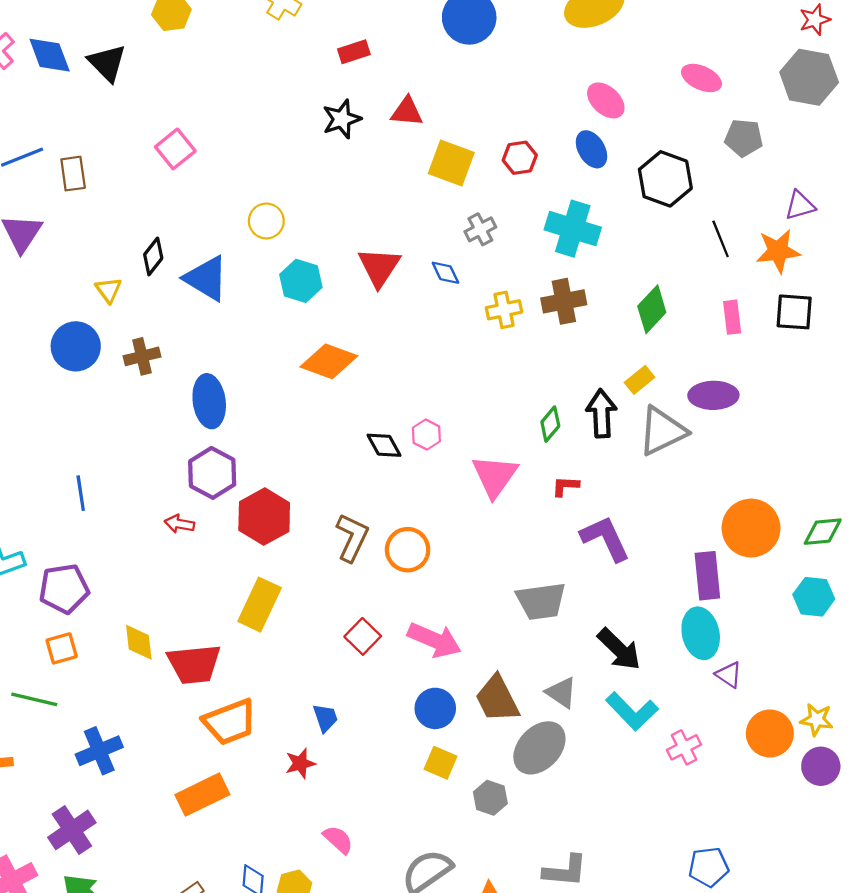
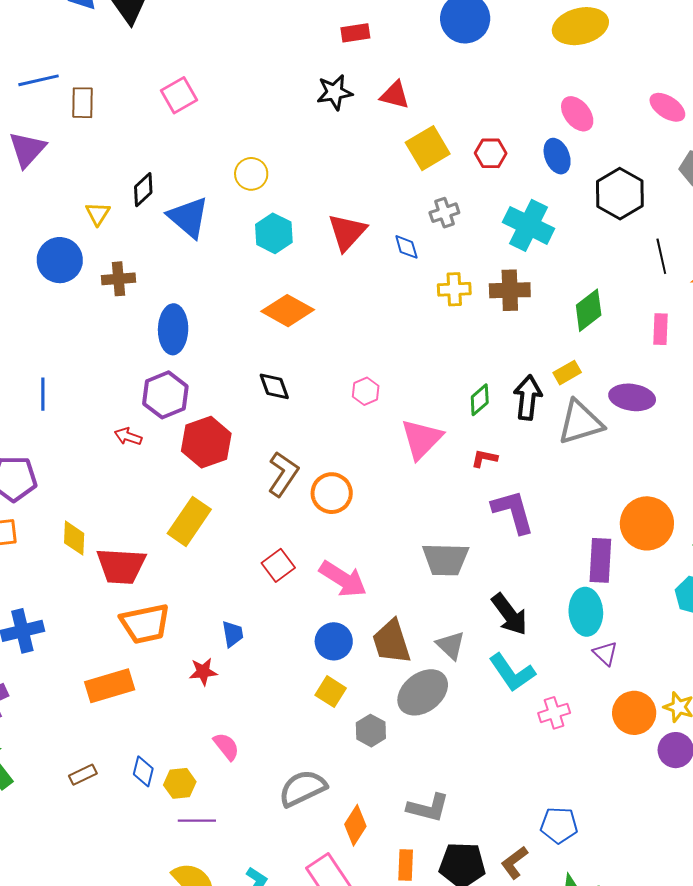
yellow square: (451, 163) -> (428, 148), turned 30
black diamond: (384, 445) -> (274, 386), moved

